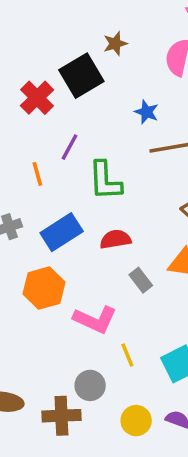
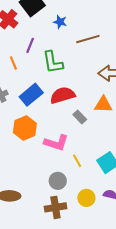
blue star: (147, 112) -> (60, 22), moved
red semicircle: (115, 239) -> (63, 95), size x1.4
brown cross: (61, 416) -> (55, 207), moved

